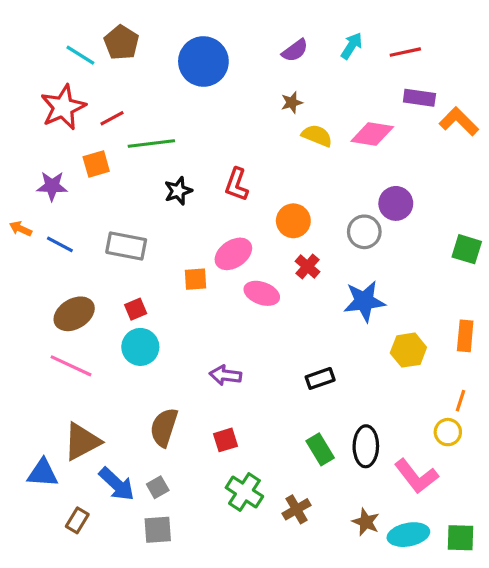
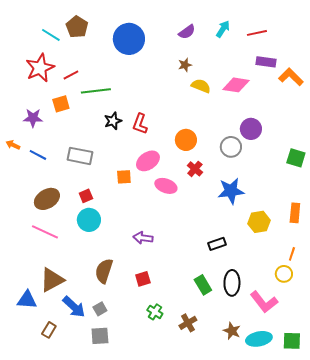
red L-shape: (237, 184) -> (140, 124), moved
black rectangle: (320, 378) -> (217, 244), moved
green cross: (244, 492) -> (155, 312), size x0.7

